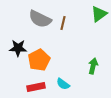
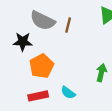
black star: (18, 48) -> (23, 42), moved

